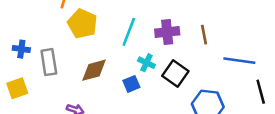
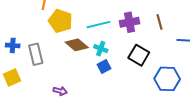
cyan line: (129, 32) -> (98, 25), turned 60
cyan cross: (146, 63) -> (101, 49), moved
brown diamond: (94, 70) -> (77, 45), moved, turned 60

